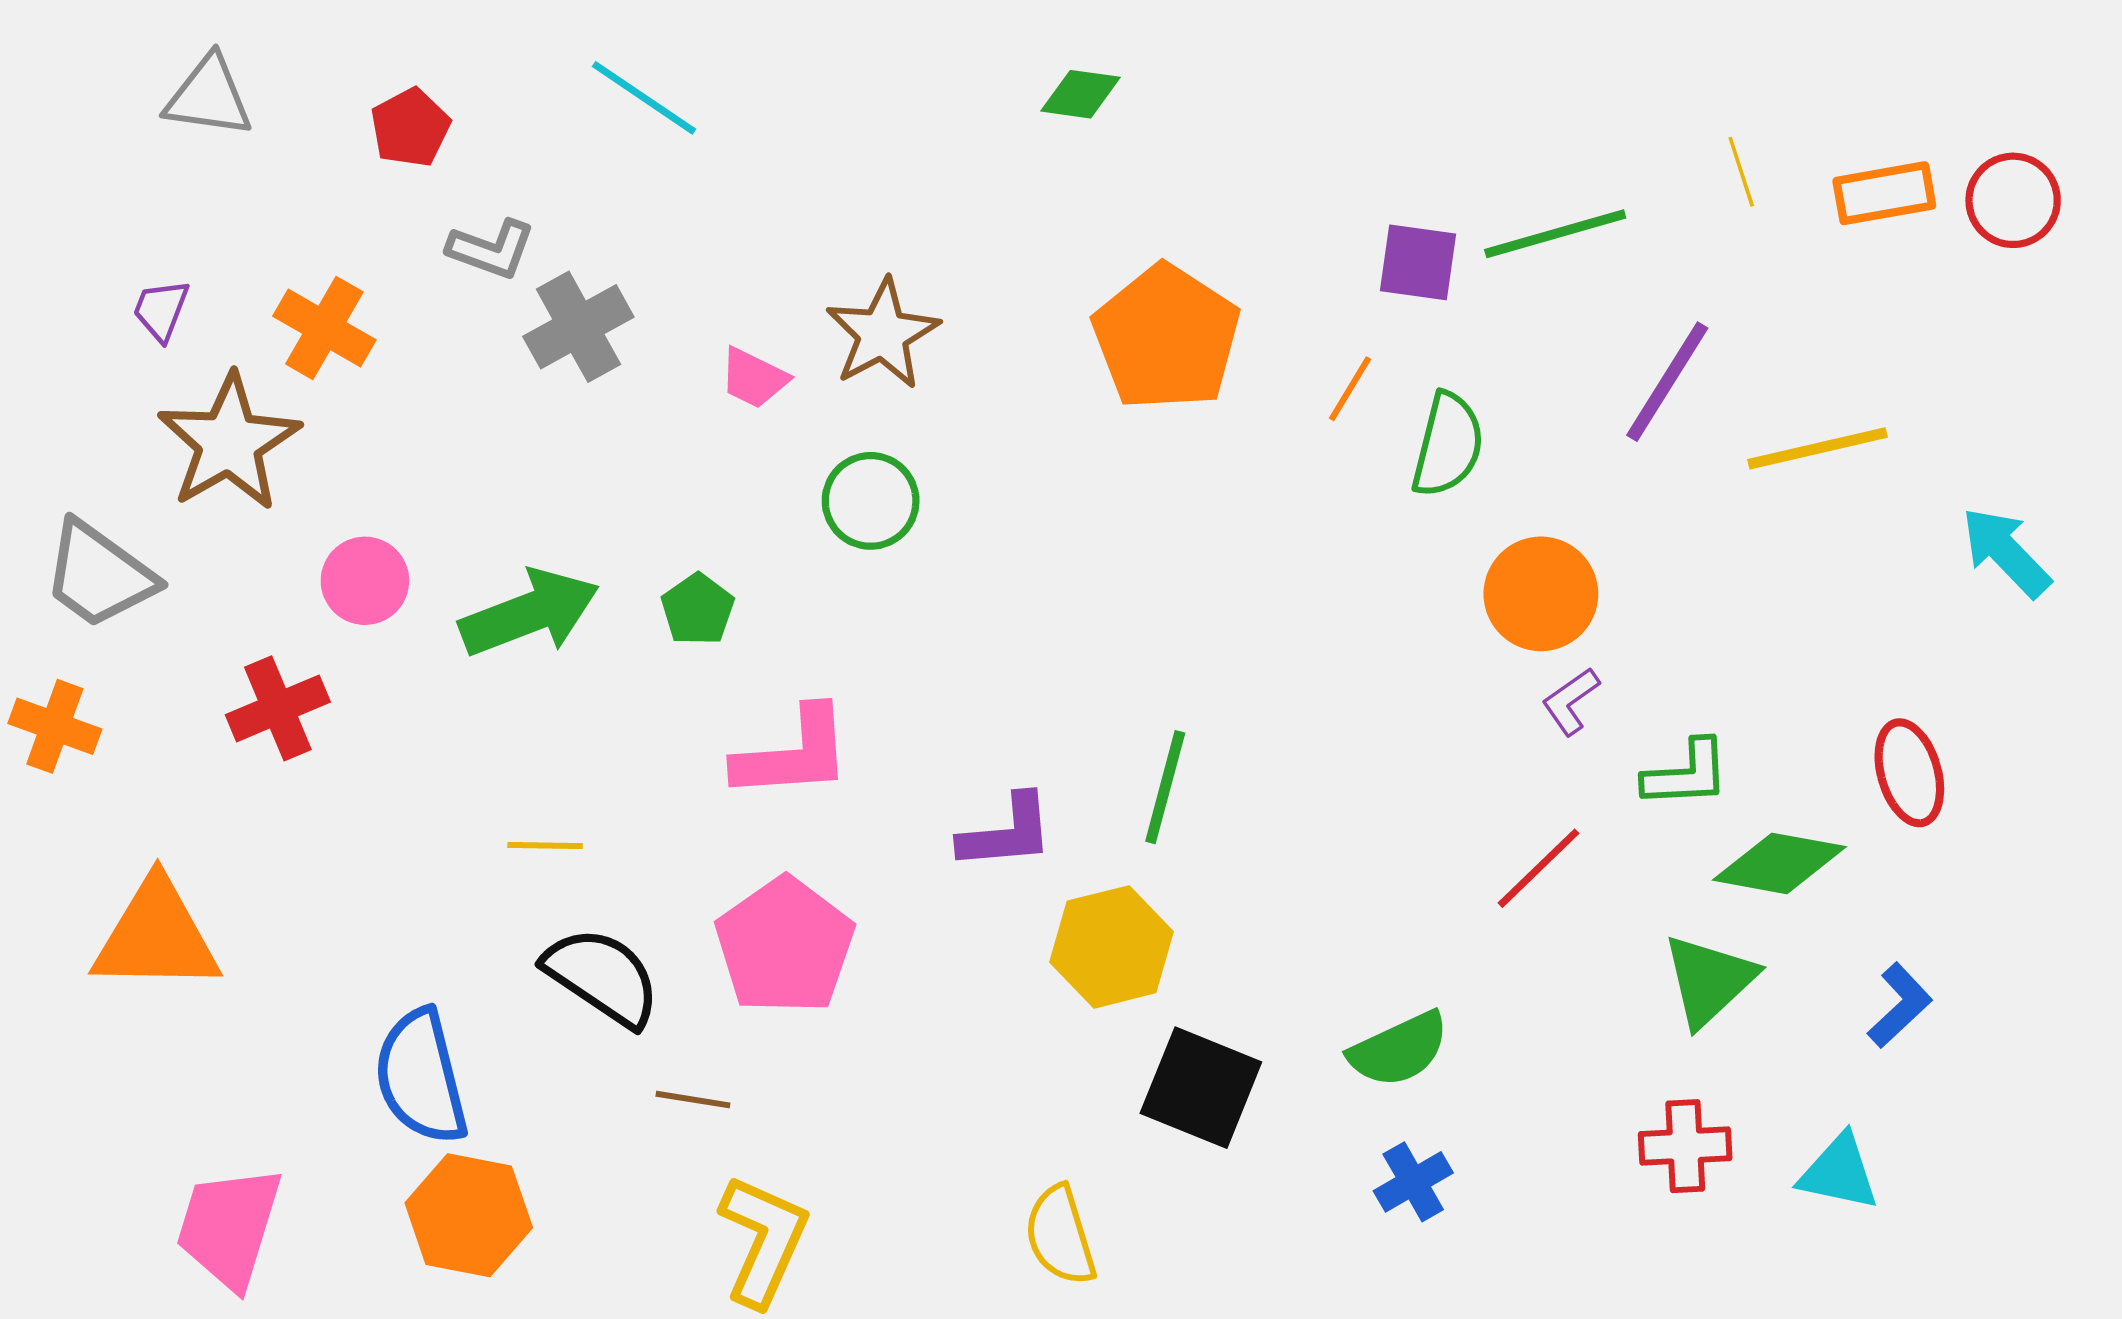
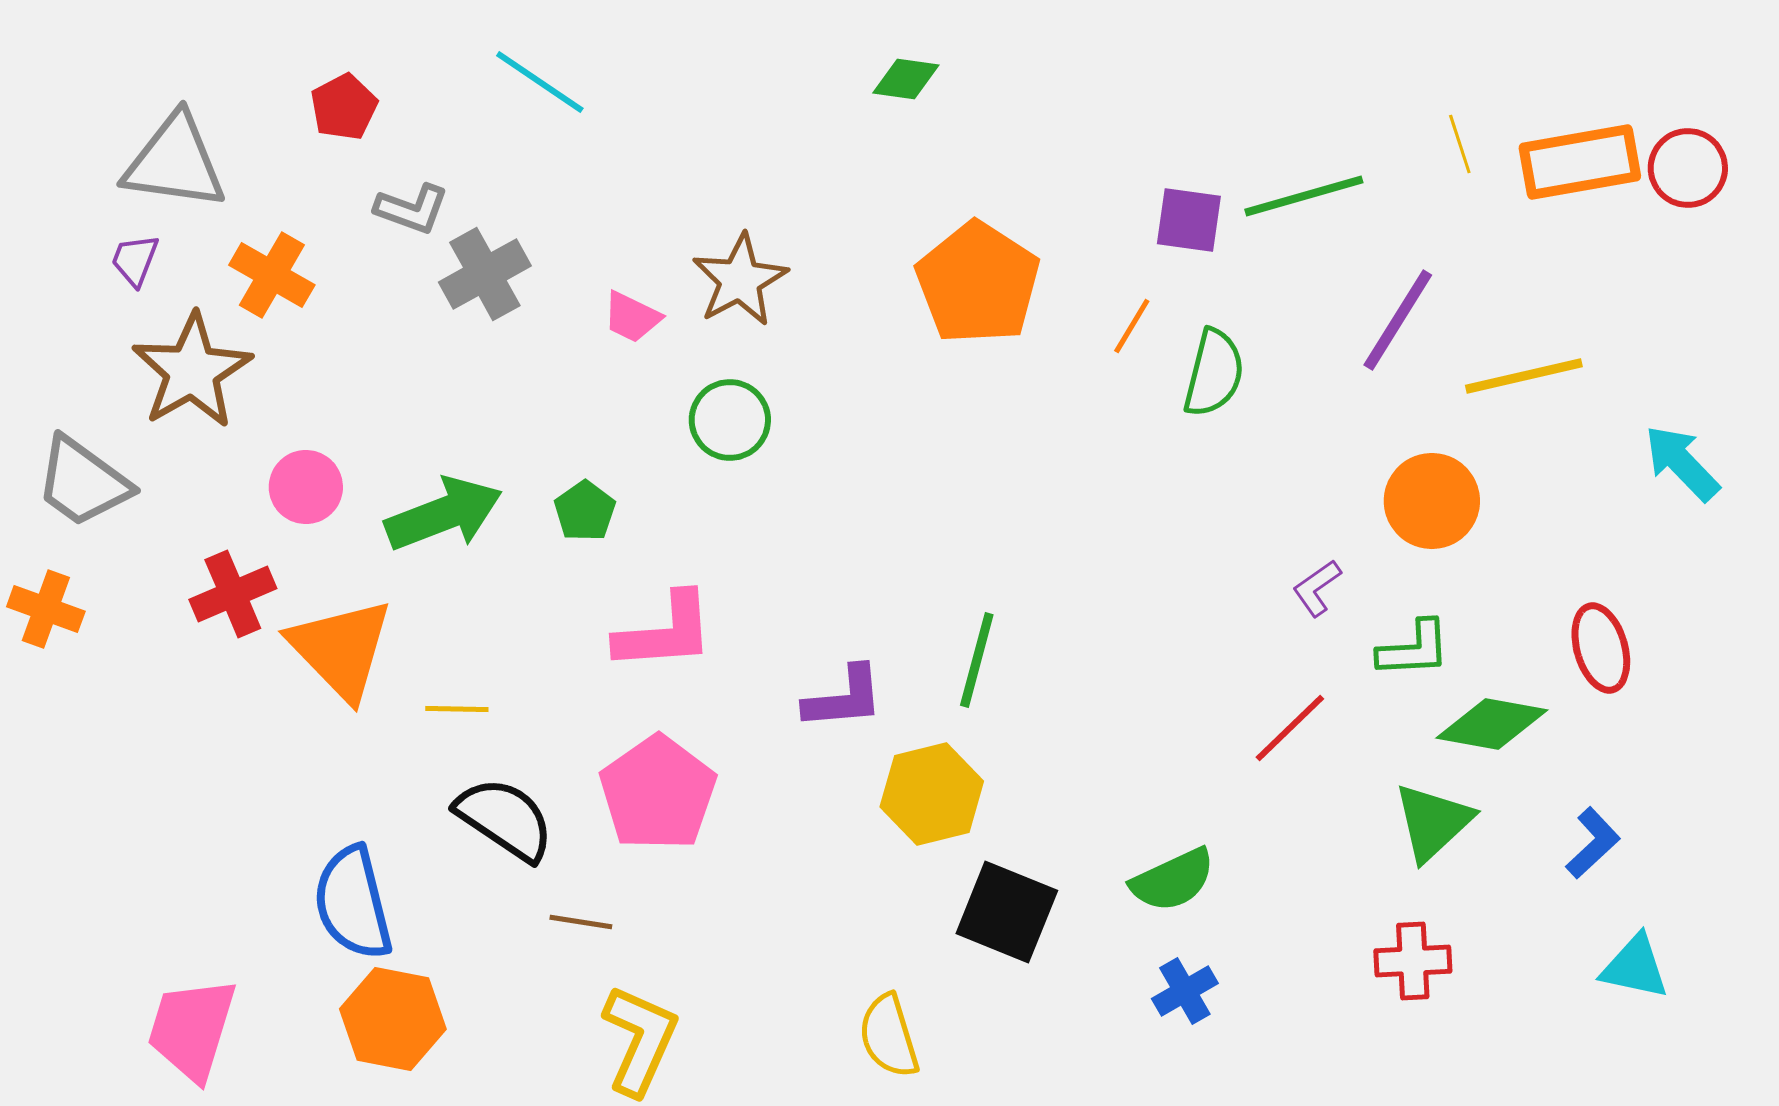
gray triangle: (209, 97) -> (175, 162), moved, size x1.4
orange rectangle: (1884, 193) -> (1580, 162), size x1.4
orange circle: (1541, 594) -> (1432, 501), moved
orange triangle: (156, 936) -> (341, 649), moved, turned 45
cyan triangle: (1839, 1172) -> (1635, 967), moved

